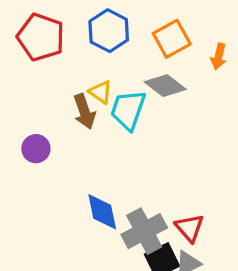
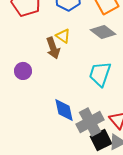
cyan trapezoid: (128, 110) -> (100, 74), moved

